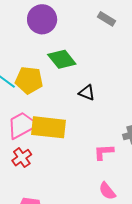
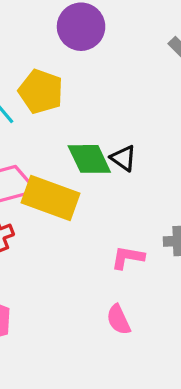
green diamond: (62, 59) -> (89, 159), moved
yellow pentagon: (29, 80) -> (41, 91), moved

